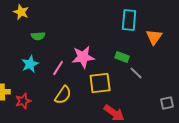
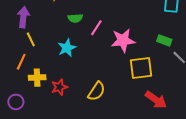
pink line: (58, 68) -> (96, 28), moved
yellow semicircle: (63, 95) -> (96, 91), moved

